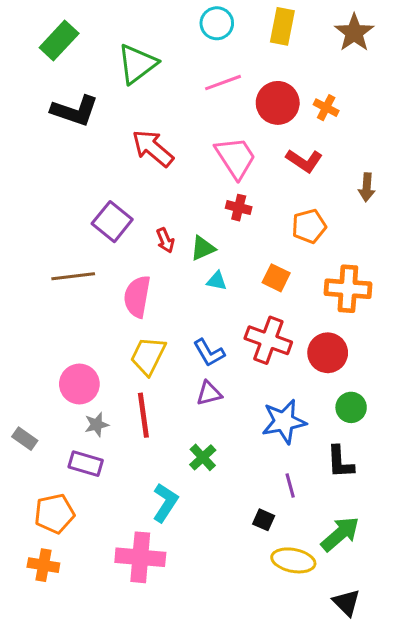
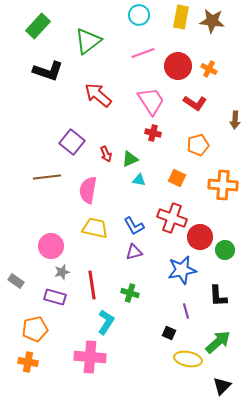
brown star: (354, 33) -> (212, 21), moved, turned -30
red circle: (328, 353) -> (200, 237), moved
yellow trapezoid: (148, 356) -> (95, 228), turned 76
green circle: (351, 407) -> (225, 250), moved
red line: (143, 415) -> (92, 285), moved
green cross: (203, 457) -> (130, 293), turned -30
black triangle: (346, 603) -> (222, 386), turned 30

